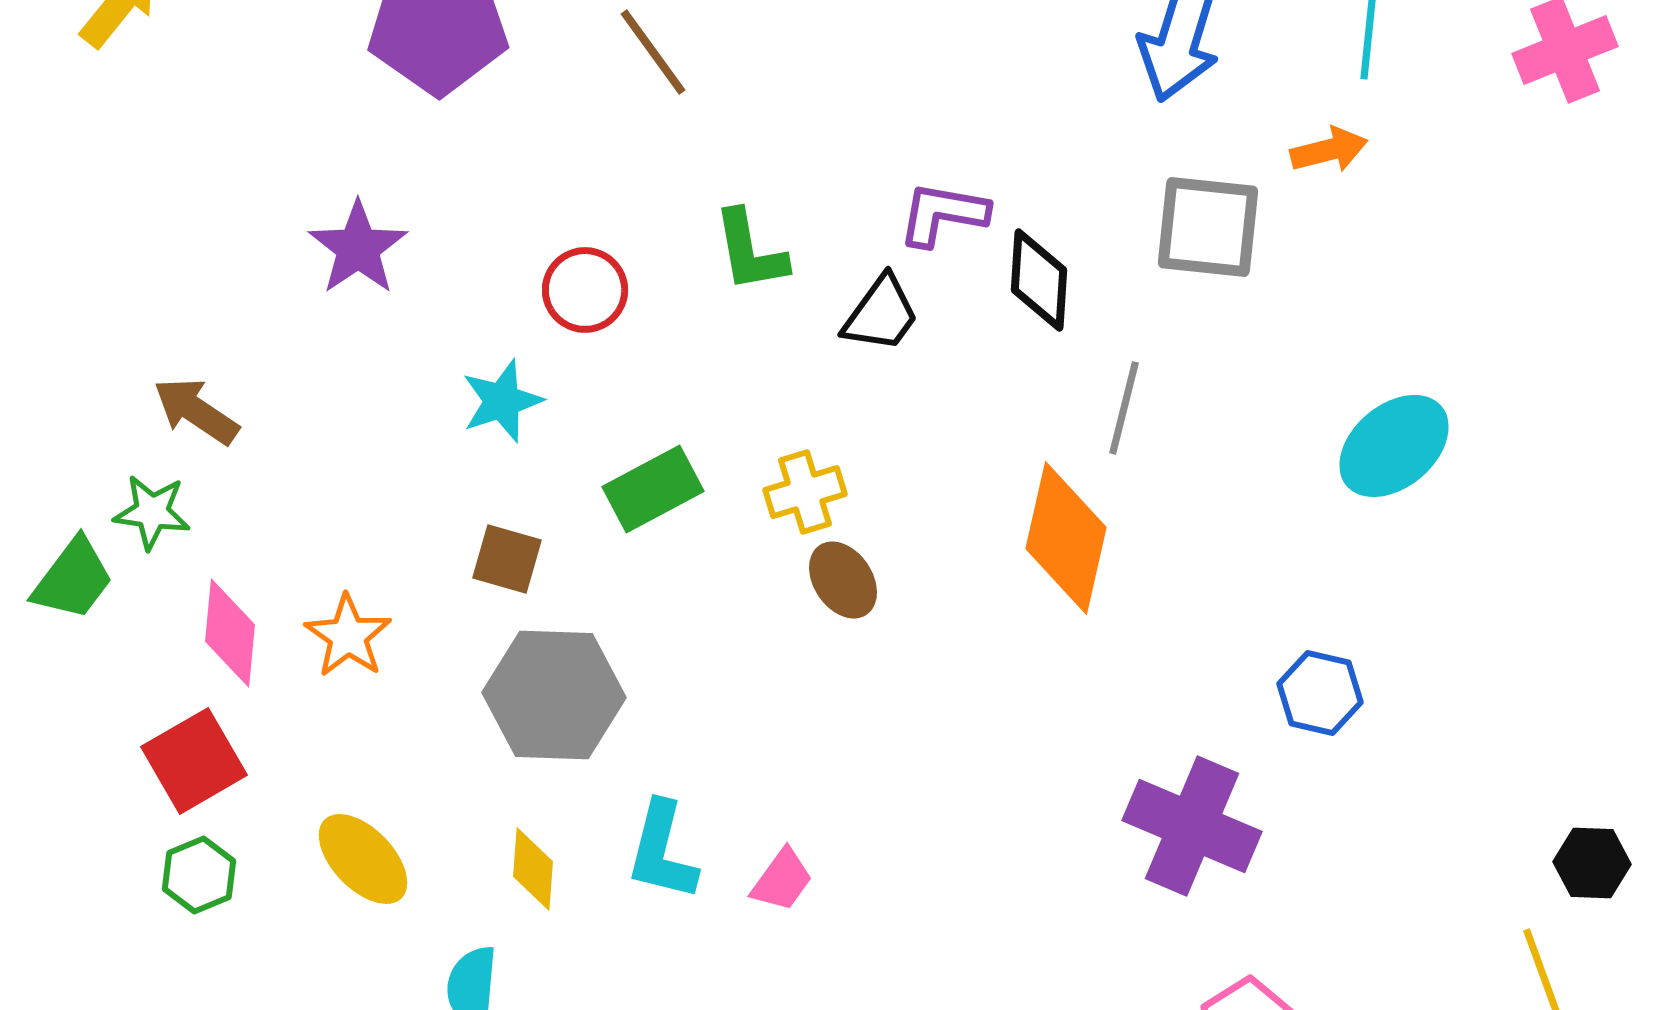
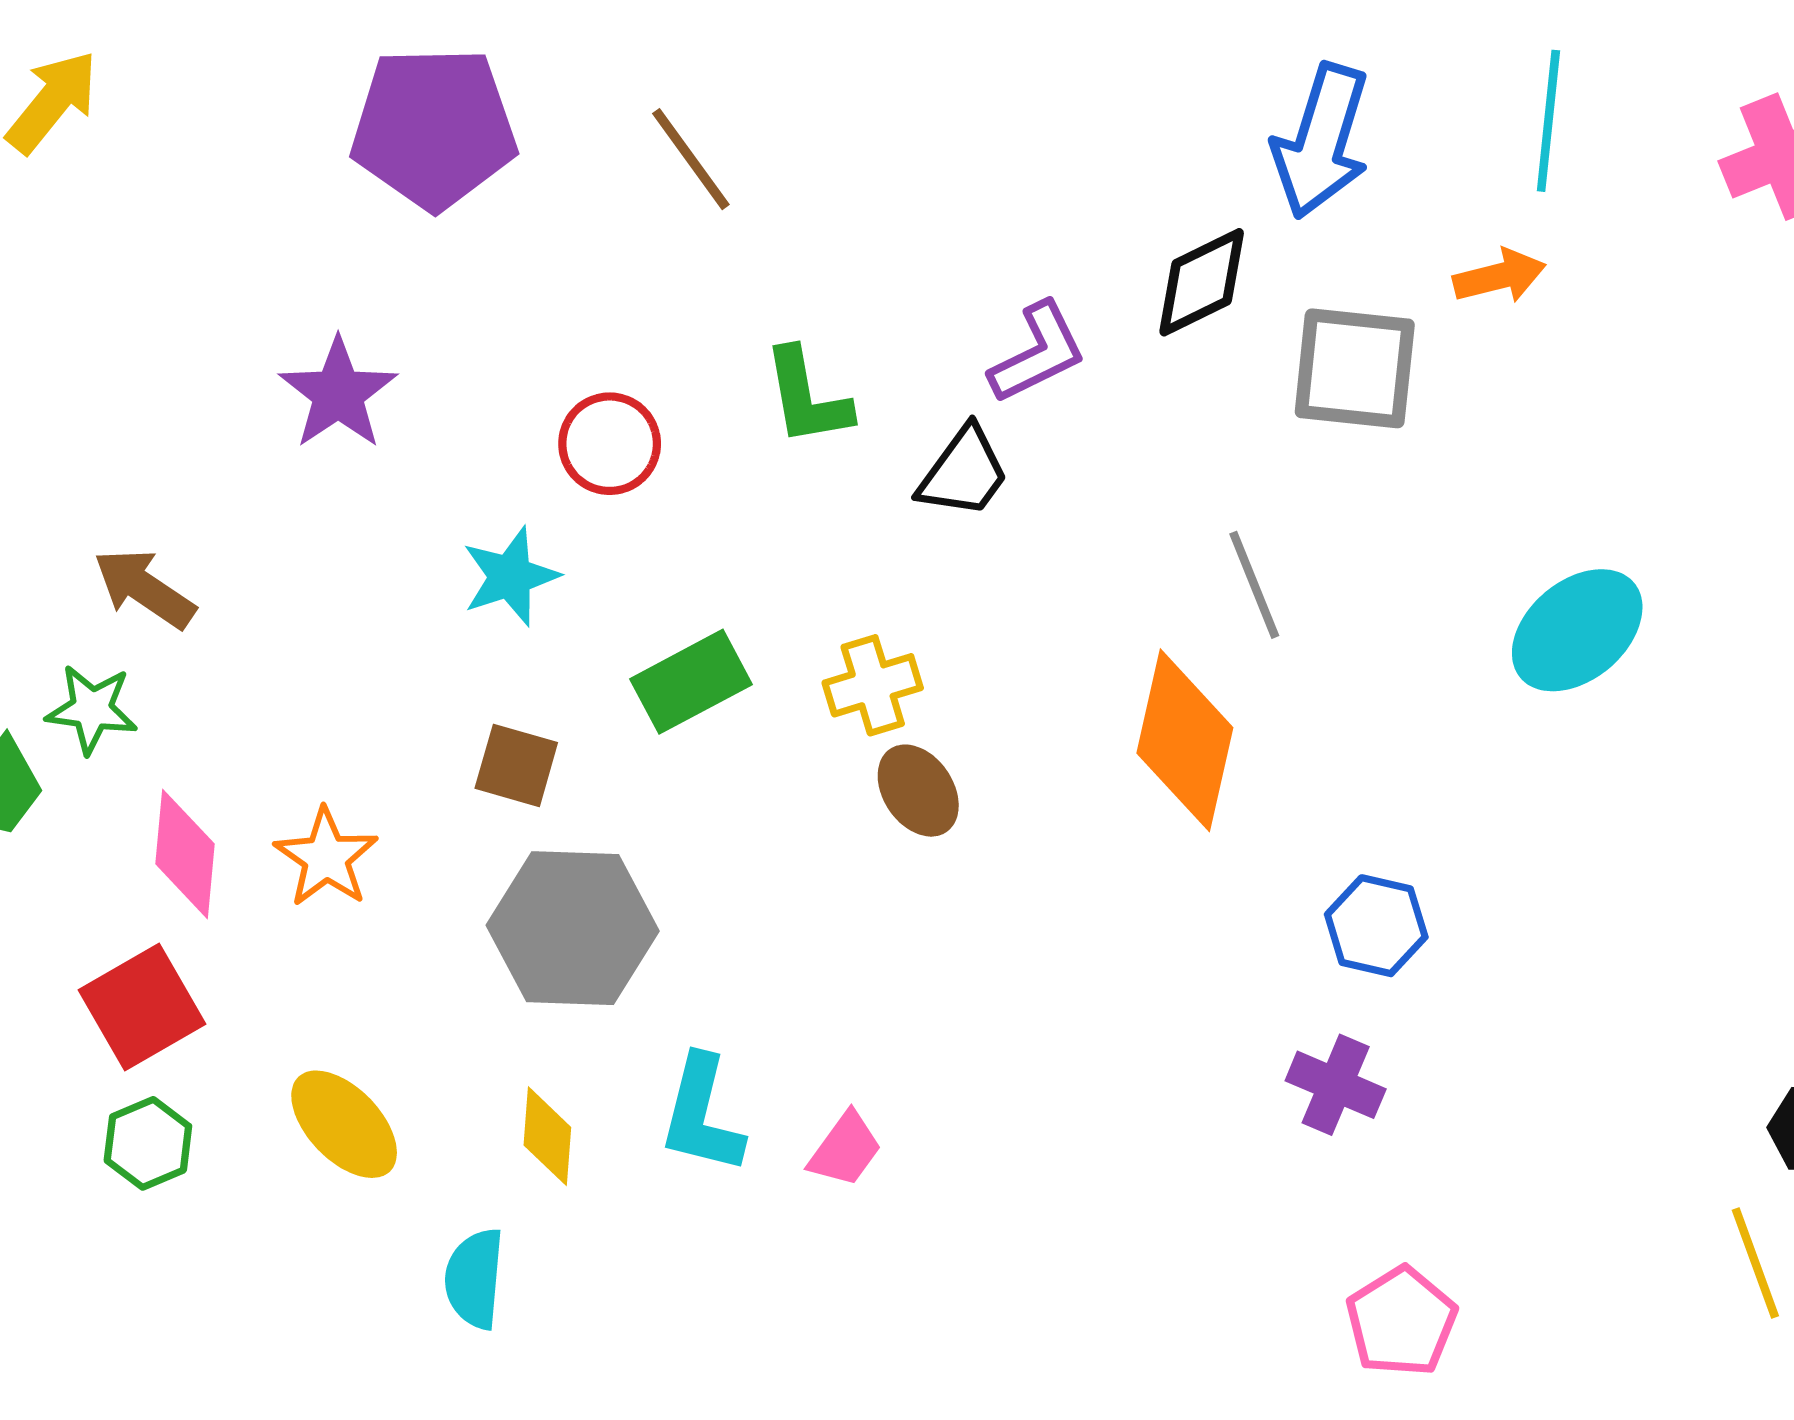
purple L-shape: (943, 214) -> (1038, 353), turned 144
black diamond: (1039, 280) -> (1202, 282), moved, turned 60
gray line: (1124, 408) -> (1254, 585), turned -36
blue hexagon: (1320, 693) -> (1376, 926), moved
purple cross: (1192, 826) -> (1336, 1085), size x0.6

